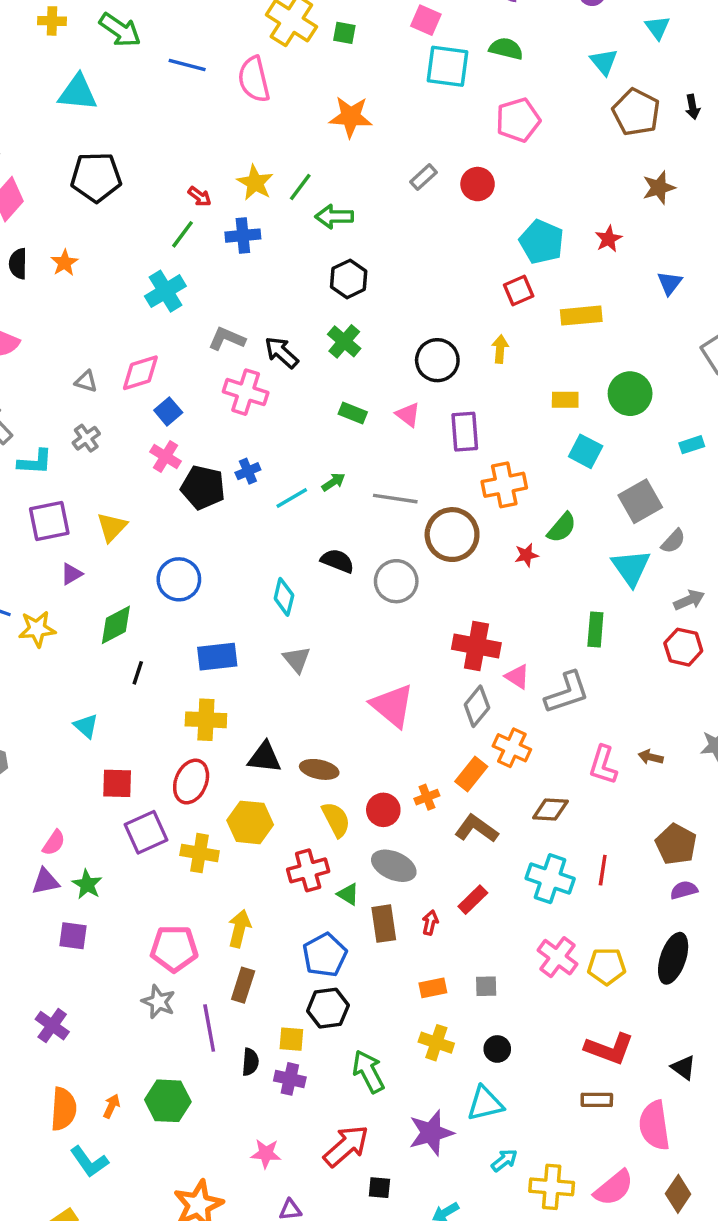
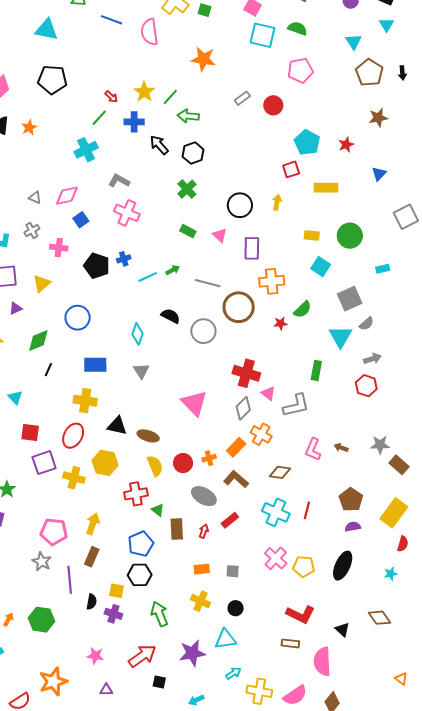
black arrow: (282, 352) -> (159, 145), moved
pink cross: (166, 457) -> (59, 248), moved, turned -30
gray ellipse: (394, 866) -> (204, 496), moved

